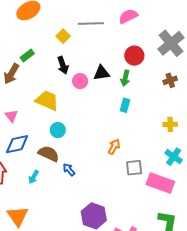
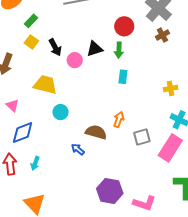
yellow square: (63, 36) -> (31, 42), moved
green rectangle: (27, 56) -> (31, 21), moved
brown cross: (170, 80) -> (162, 35), moved
brown semicircle: (49, 154) -> (96, 132), moved
cyan arrow: (34, 177) -> (35, 163), moved
pink rectangle: (160, 183) -> (170, 148), turned -68

